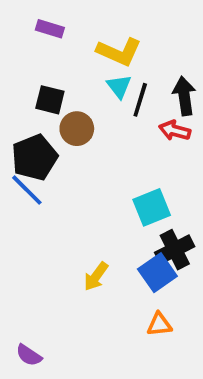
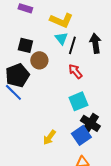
red arrow: (175, 131) -> (75, 71), moved, turned 35
black cross: (175, 250) -> (90, 123), turned -30

